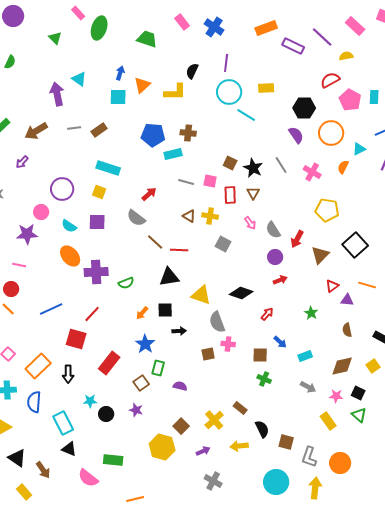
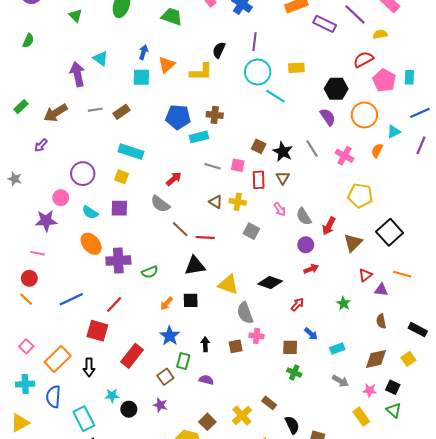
black arrow: (179, 331) -> (205, 344), moved, turned -88

